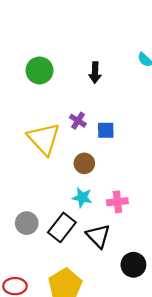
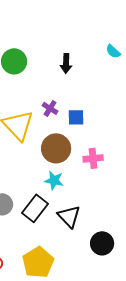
brown circle: (84, 163) -> (56, 148), size x1.5
pink cross: (117, 202) -> (93, 158), moved

